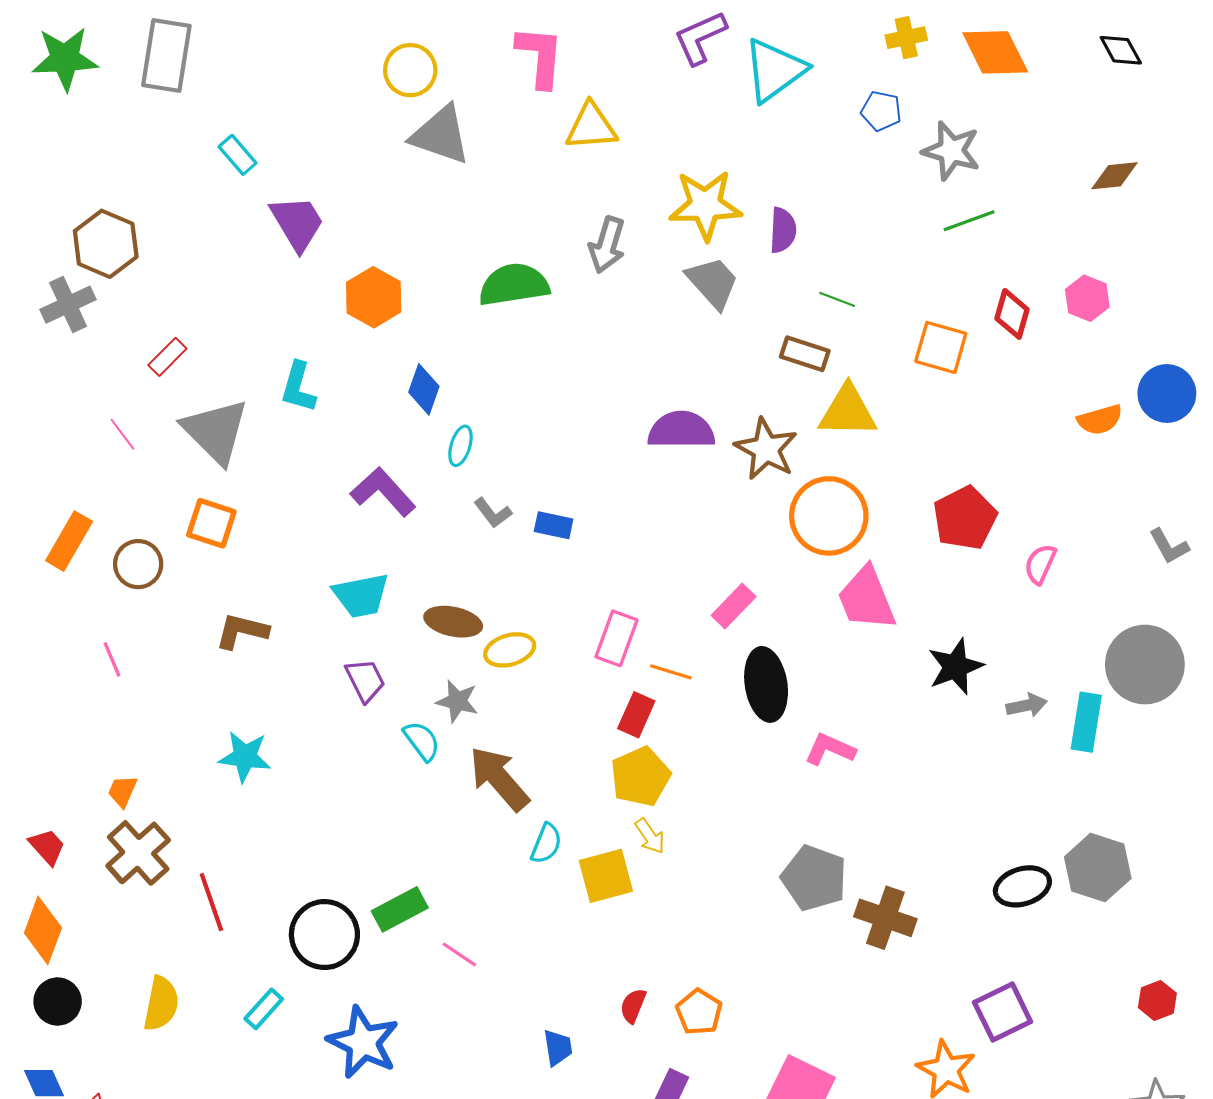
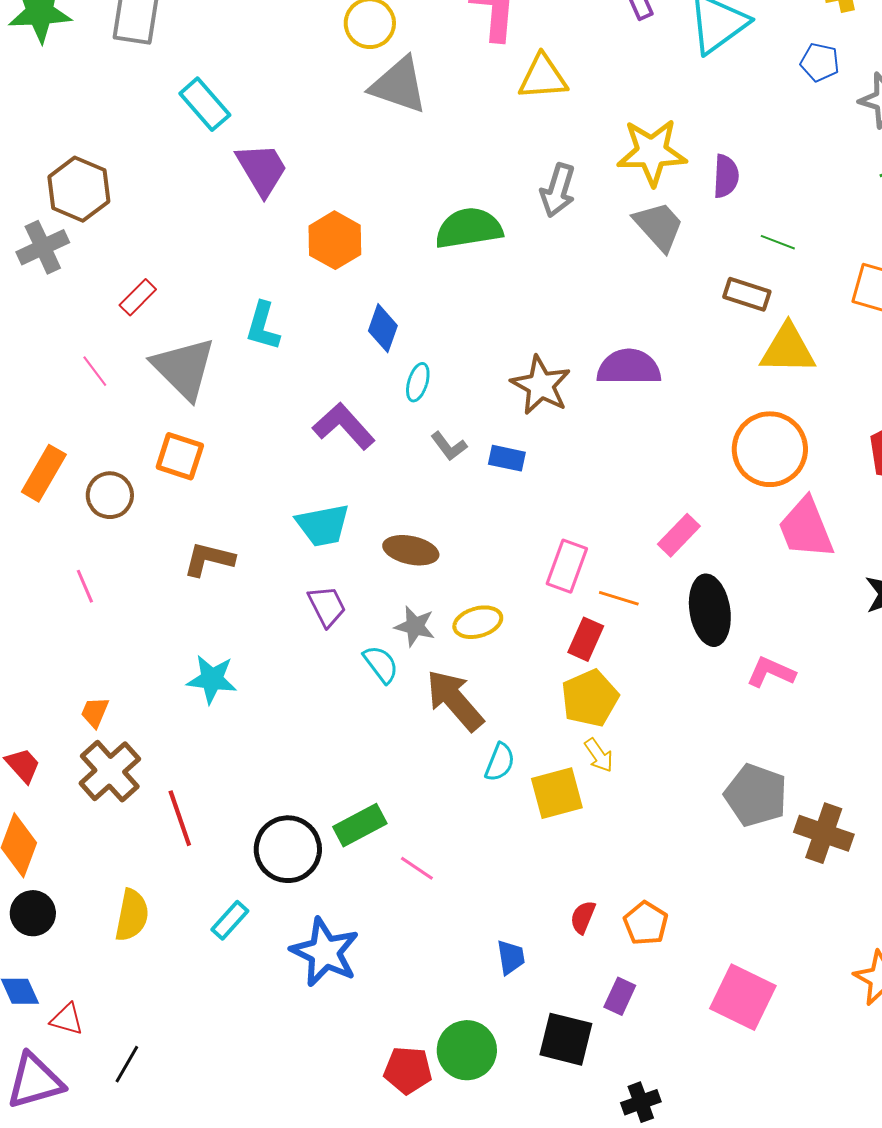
cyan rectangle: (238, 155) -> (205, 104), size x1.4
brown star: (766, 449) -> (541, 385), moved
yellow ellipse: (510, 650) -> (478, 622), moved

